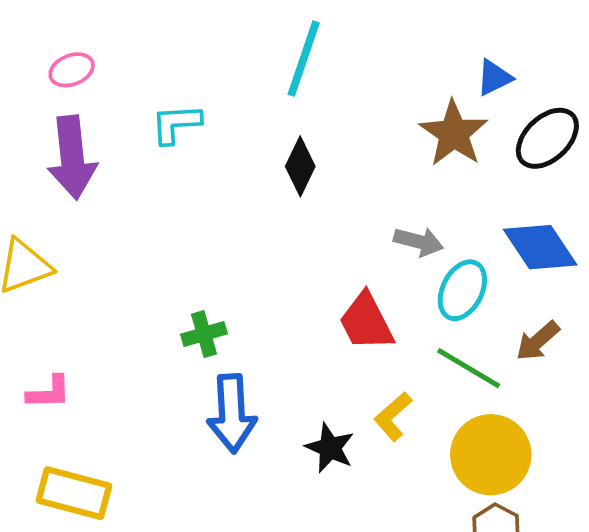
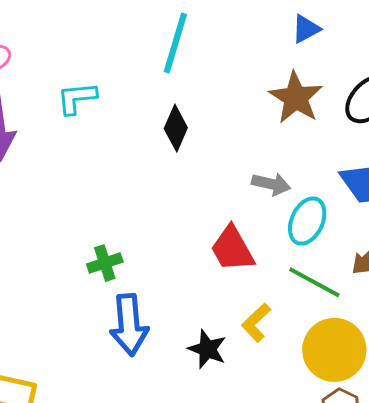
blue triangle: (494, 78) -> (306, 29), moved

